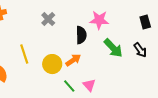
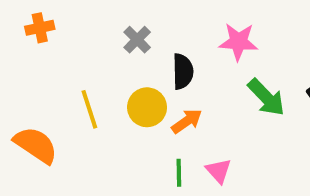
black semicircle: (81, 35) -> (183, 72), moved
yellow circle: (52, 64) -> (147, 107), moved
green line: (69, 86) -> (179, 173), turned 40

